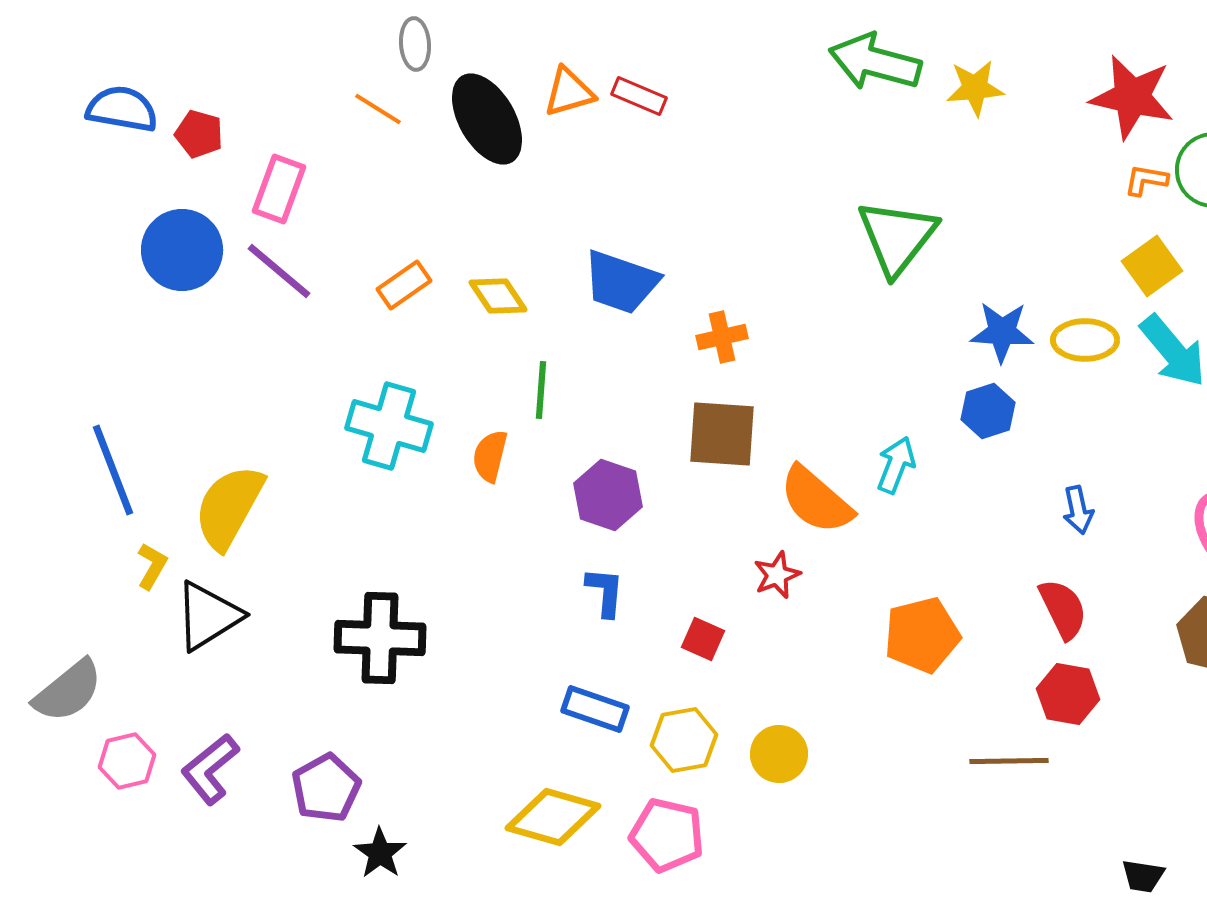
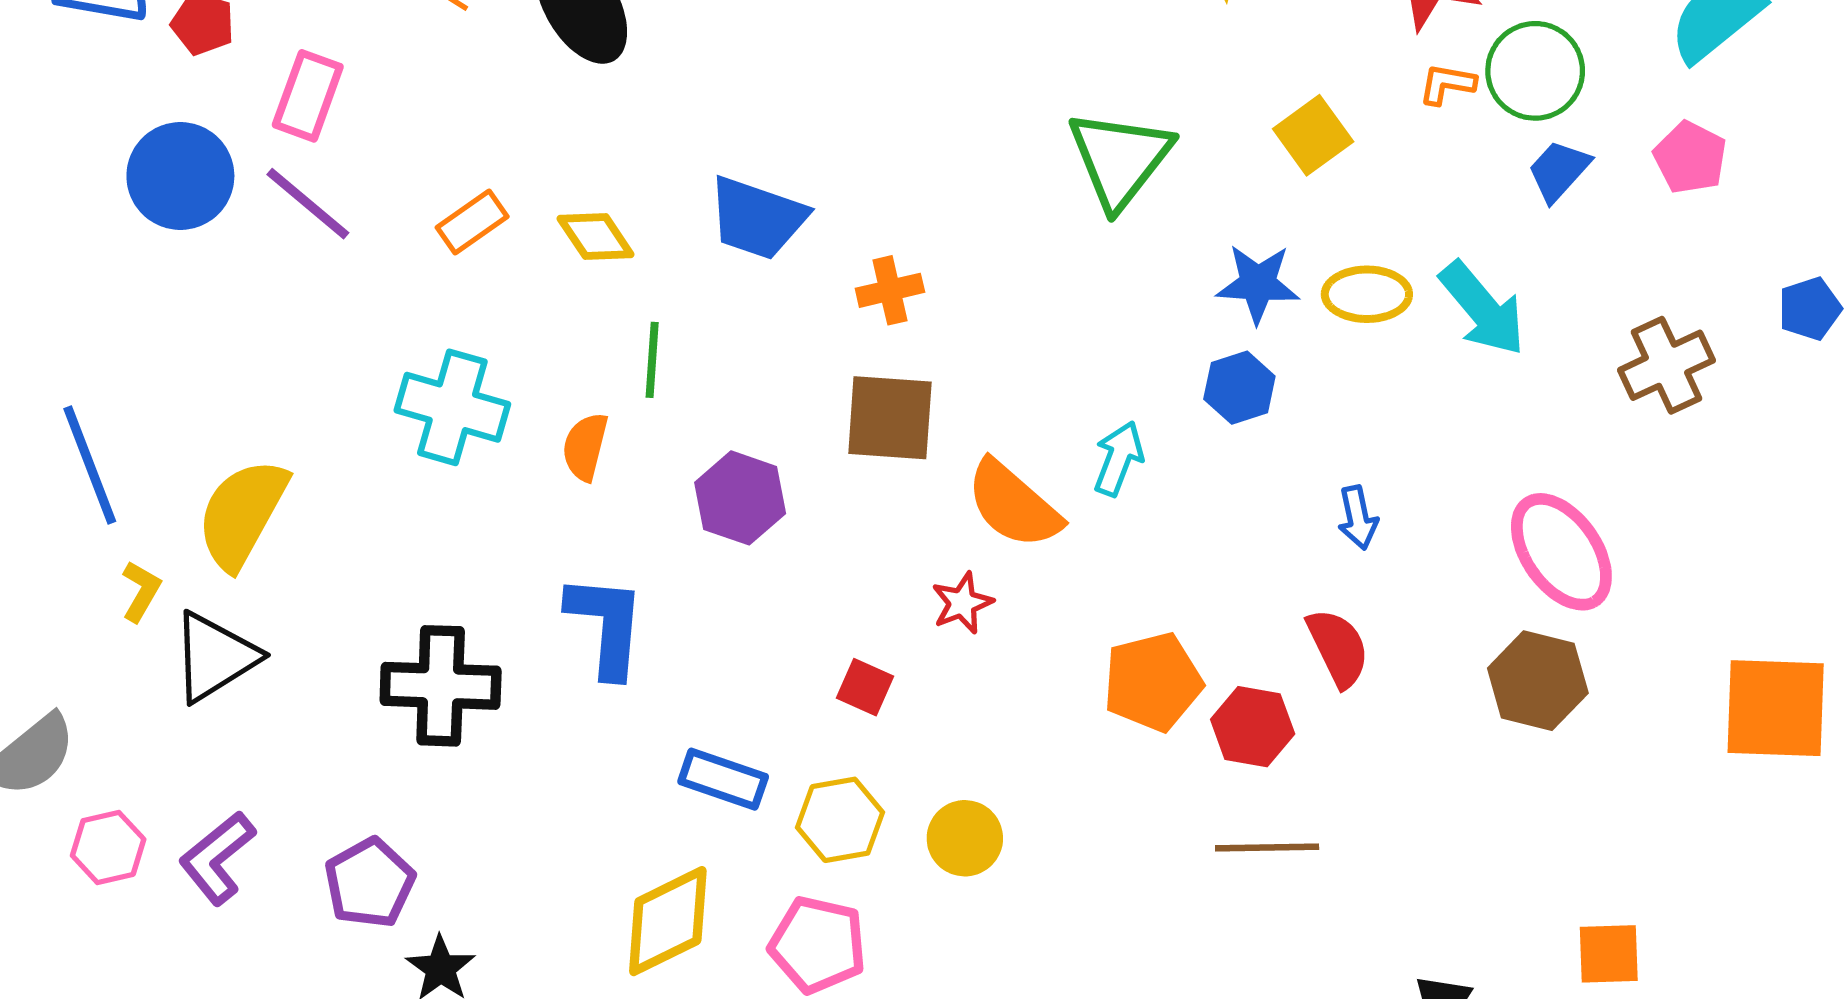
yellow square: (1152, 266) -> (1313, 135), moved
blue L-shape: (605, 592) -> (606, 625), moved, size x1.6
red hexagon: (1068, 694) -> (1253, 727), moved
yellow diamond: (553, 817) -> (668, 921), turned -42

